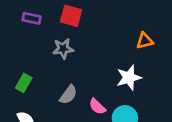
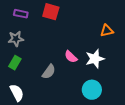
gray star: (63, 49) -> (16, 39), moved
pink semicircle: (97, 106) -> (71, 57), moved

